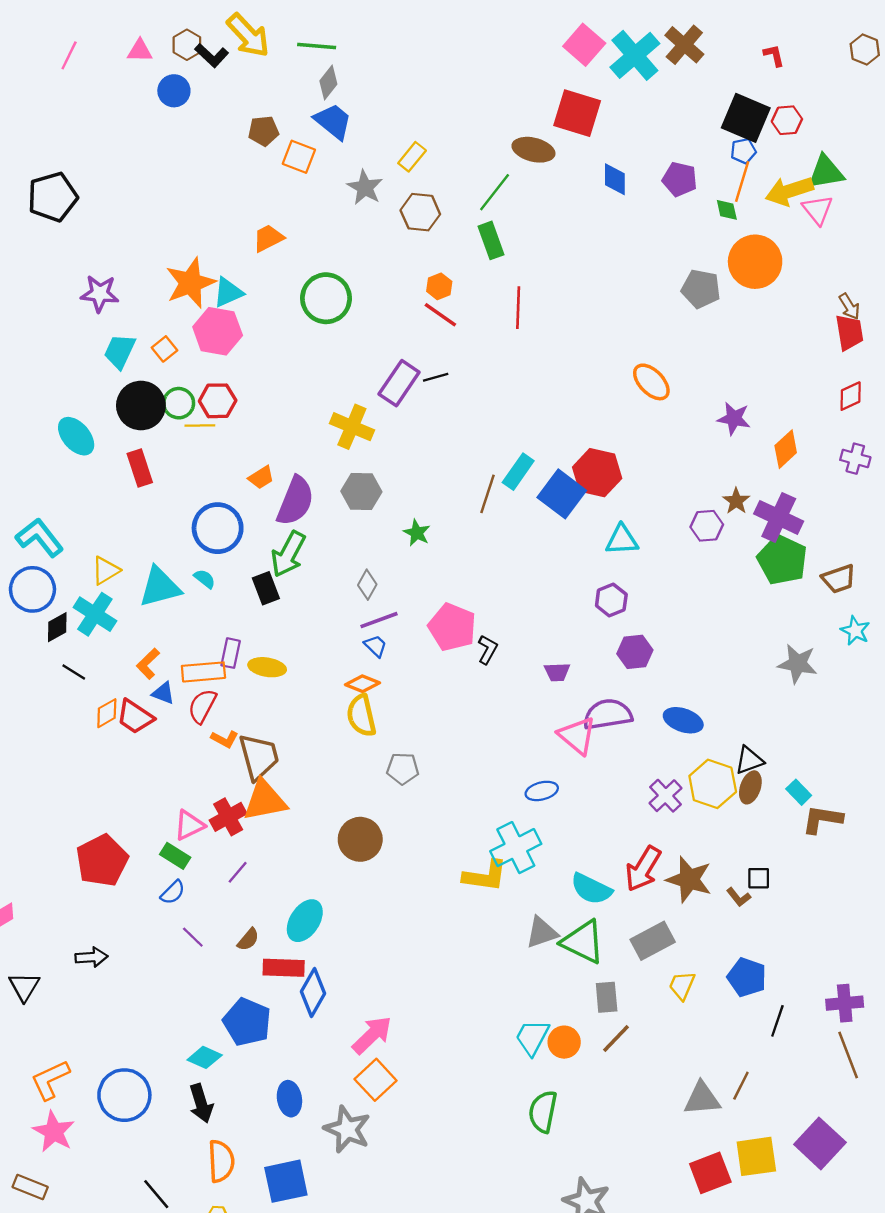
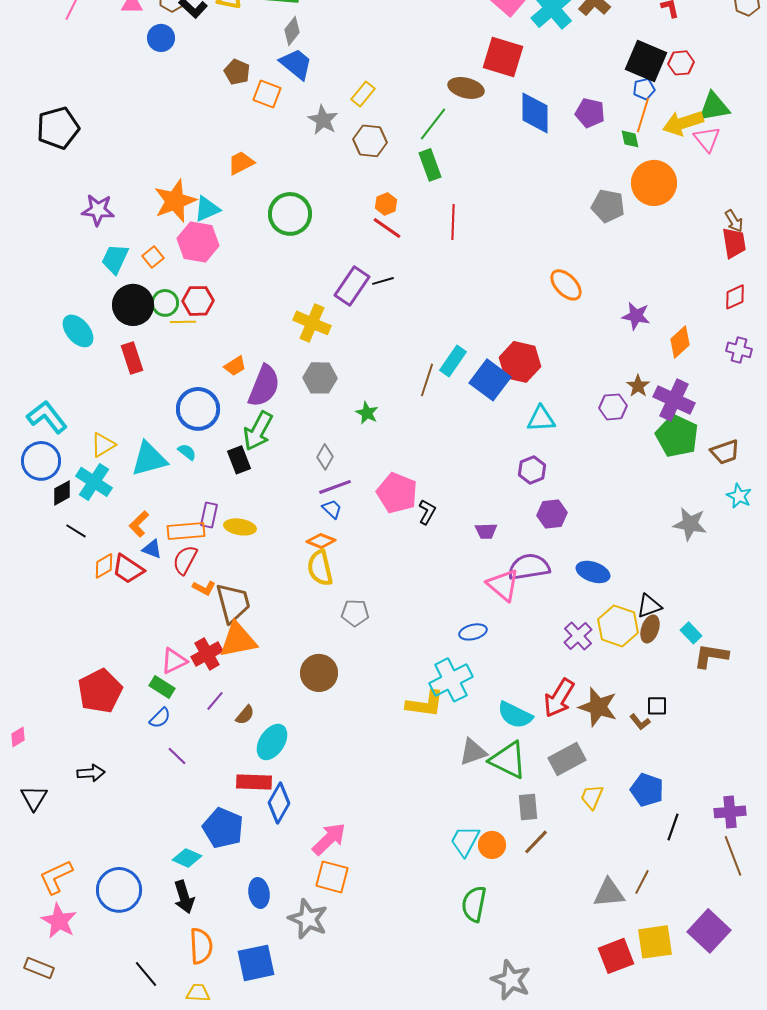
brown pentagon: (264, 131) -> (237, 72), turned 30
blue diamond: (615, 179) -> (535, 113), size x1.5
brown semicircle: (248, 939) -> (245, 715), moved
orange square: (376, 1080) -> (332, 877), turned -32

